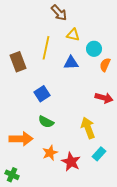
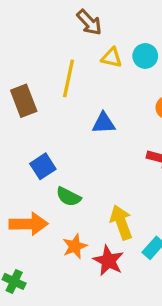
cyan circle: (94, 49) -> (145, 56), moved
blue triangle: (71, 63) -> (104, 123), moved
blue square: (42, 94) -> (43, 166), moved
yellow arrow: (88, 128) -> (121, 222), moved

